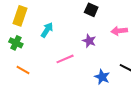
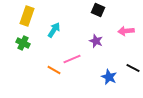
orange line: (23, 70) -> (54, 70), moved

